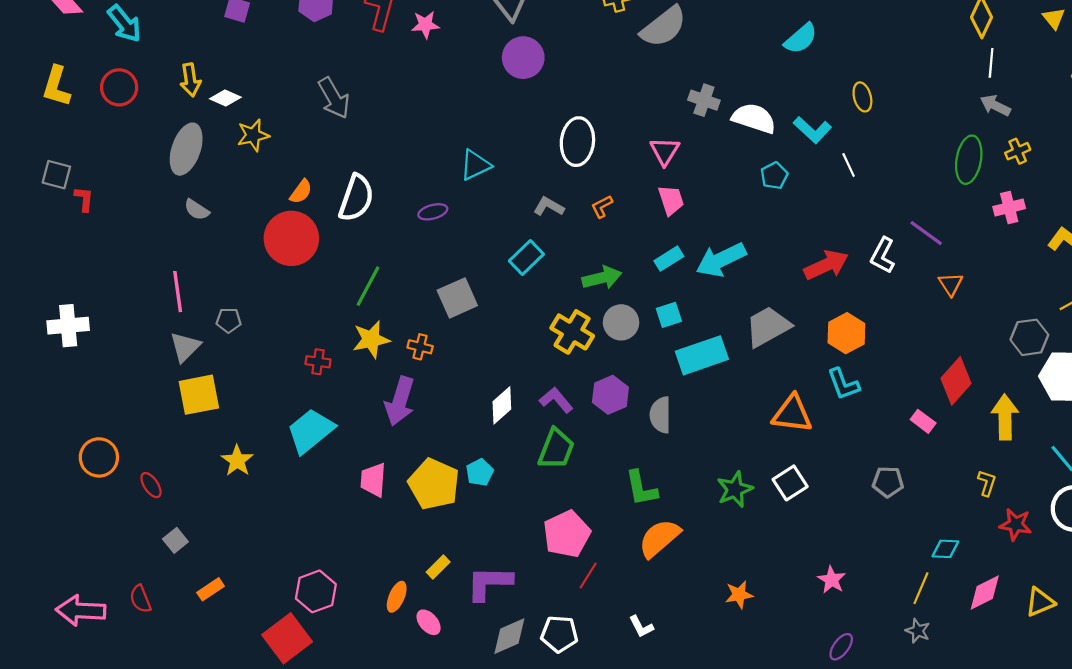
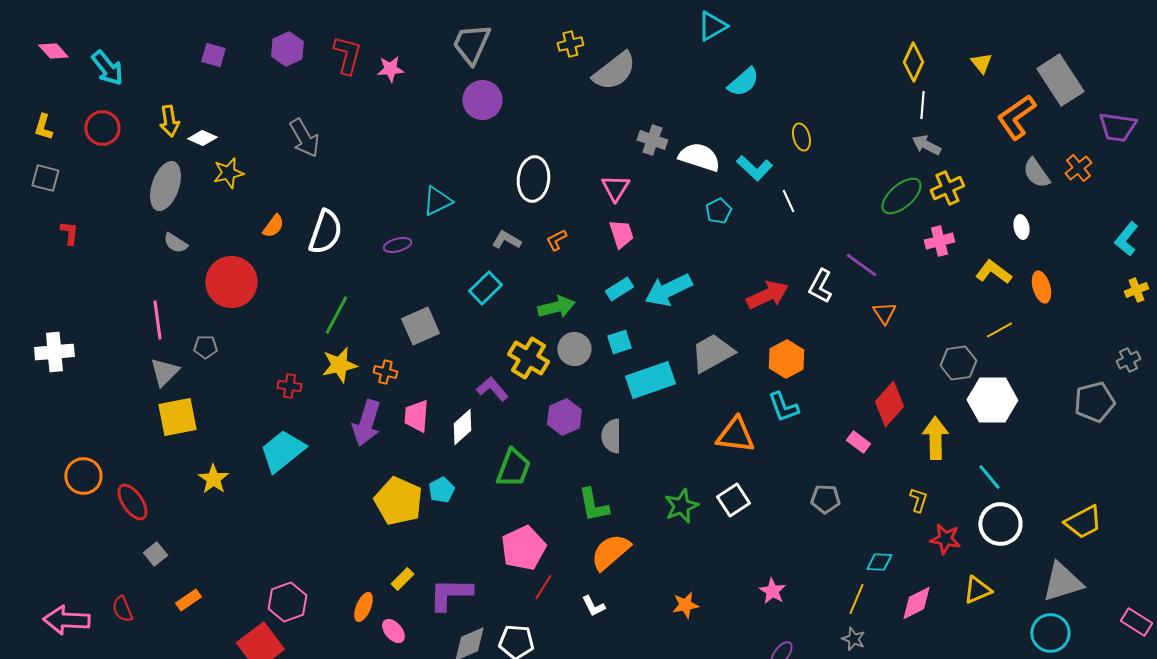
yellow L-shape: (56, 86) -> (43, 127), size x0.7
yellow cross: (1018, 151) -> (947, 188), size x1.4
green ellipse: (969, 160) -> (901, 196), turned 39
gray square: (56, 175) -> (45, 178), moved
red circle: (291, 238) -> (231, 282), moved
purple L-shape: (556, 400) -> (492, 389), moved
pink trapezoid: (373, 480) -> (416, 416), moved
red ellipse: (151, 485) -> (132, 502), size x1.5
yellow triangle: (1040, 602) -> (977, 590), moved
white L-shape: (641, 627) -> (593, 606), moved

